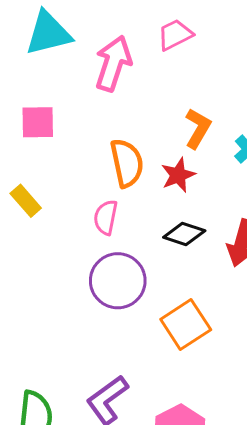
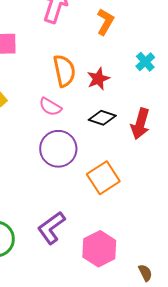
orange L-shape: (198, 128) -> (105, 22), moved
pink semicircle: (106, 217) -> (50, 107), turned -70

